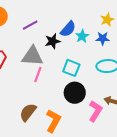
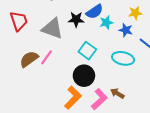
pink line: (38, 75) -> (47, 57), moved
brown semicircle: (28, 112) -> (29, 59), moved
orange L-shape: (53, 121) -> (73, 98), moved

